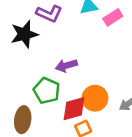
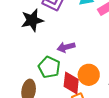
red diamond: (74, 109) -> (71, 83), turned -70

